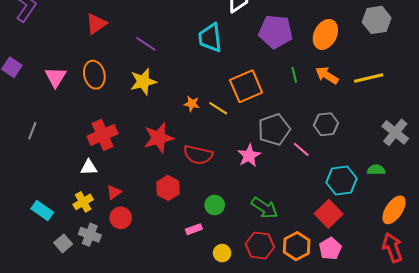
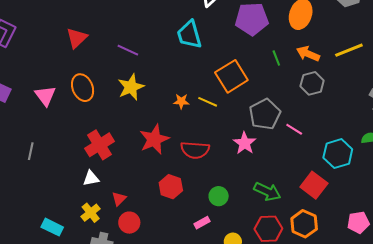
gray hexagon: (326, 124) -> (312, 83), moved
red square: (329, 214) -> (314, 185), moved
pink pentagon: (330, 249) -> (358, 222), moved, turned 30

